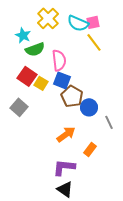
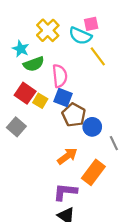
pink square: (93, 22) -> (91, 24), moved
orange rectangle: (90, 149) -> (93, 172), size x1.6

